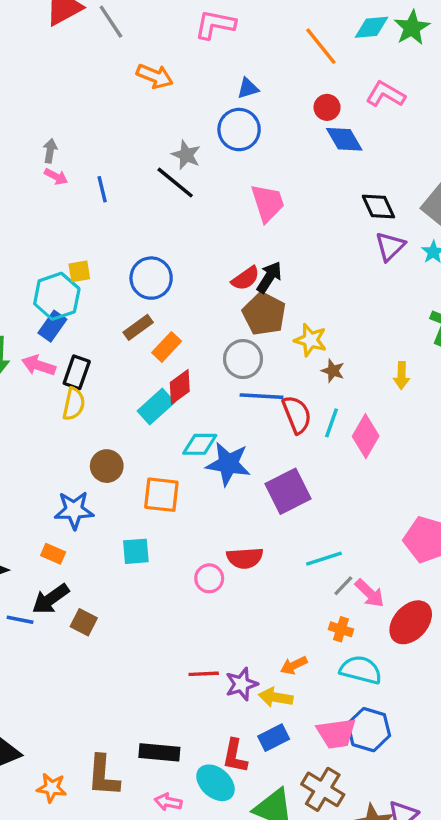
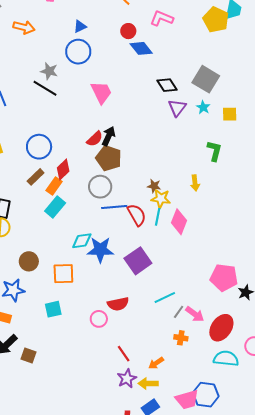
yellow star: (310, 340) -> (161, 199), moved
red diamond: (180, 387) -> (63, 170), moved
cyan rectangle: (156, 407) -> (55, 207), moved
cyan semicircle: (361, 670) -> (226, 359), moved
red line: (204, 674) -> (124, 354), moved, turned 66

